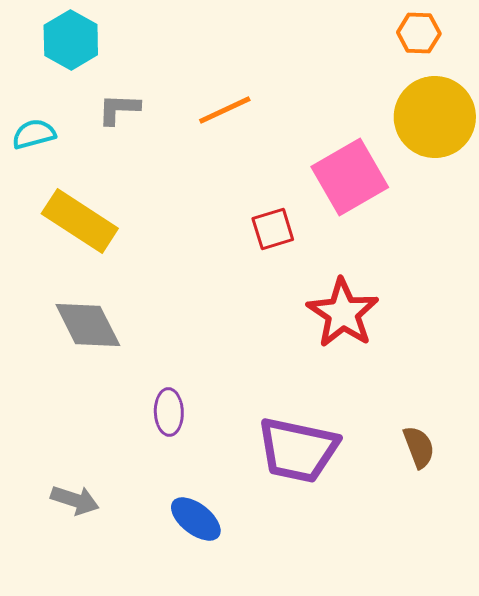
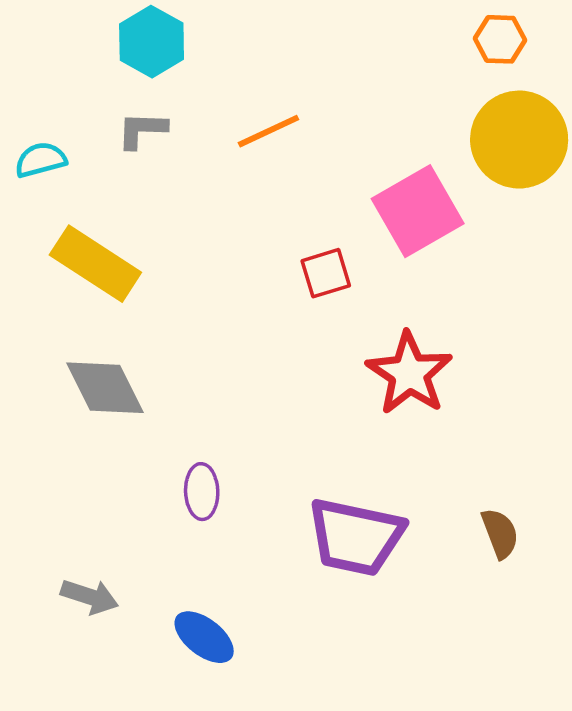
cyan hexagon: (71, 40) -> (152, 42), moved
blue ellipse: (196, 519) -> (204, 637), moved

